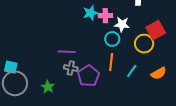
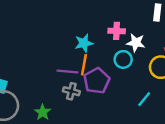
cyan star: (90, 13) -> (84, 43), moved
orange line: (111, 62) -> (84, 65), moved
purple pentagon: (88, 76) -> (97, 81), moved

